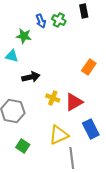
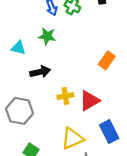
green star: (24, 36) -> (47, 36), moved
yellow cross: (53, 98) -> (65, 96), turned -32

